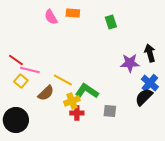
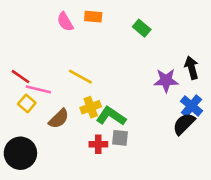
green rectangle: (111, 22) -> (142, 28), turned -32
yellow line: (63, 80) -> (80, 77), moved
yellow cross: (72, 101) -> (91, 107), moved
gray square: (110, 111) -> (120, 138), moved

